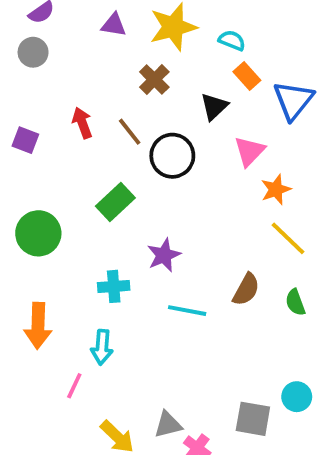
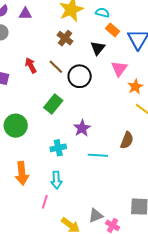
purple triangle: (114, 25) -> (25, 14), moved

